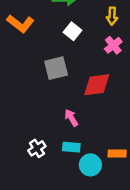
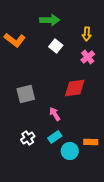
gray square: (56, 68) -> (26, 94), moved
cyan rectangle: (71, 147) -> (55, 137), turned -40

